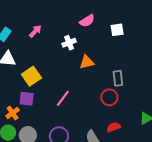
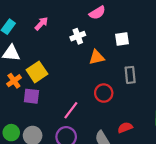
white square: (117, 30) -> (122, 39), moved
red circle: (109, 97) -> (104, 93), moved
pink line: (63, 98) -> (71, 110), moved
orange cross: (13, 113) -> (14, 81), moved

